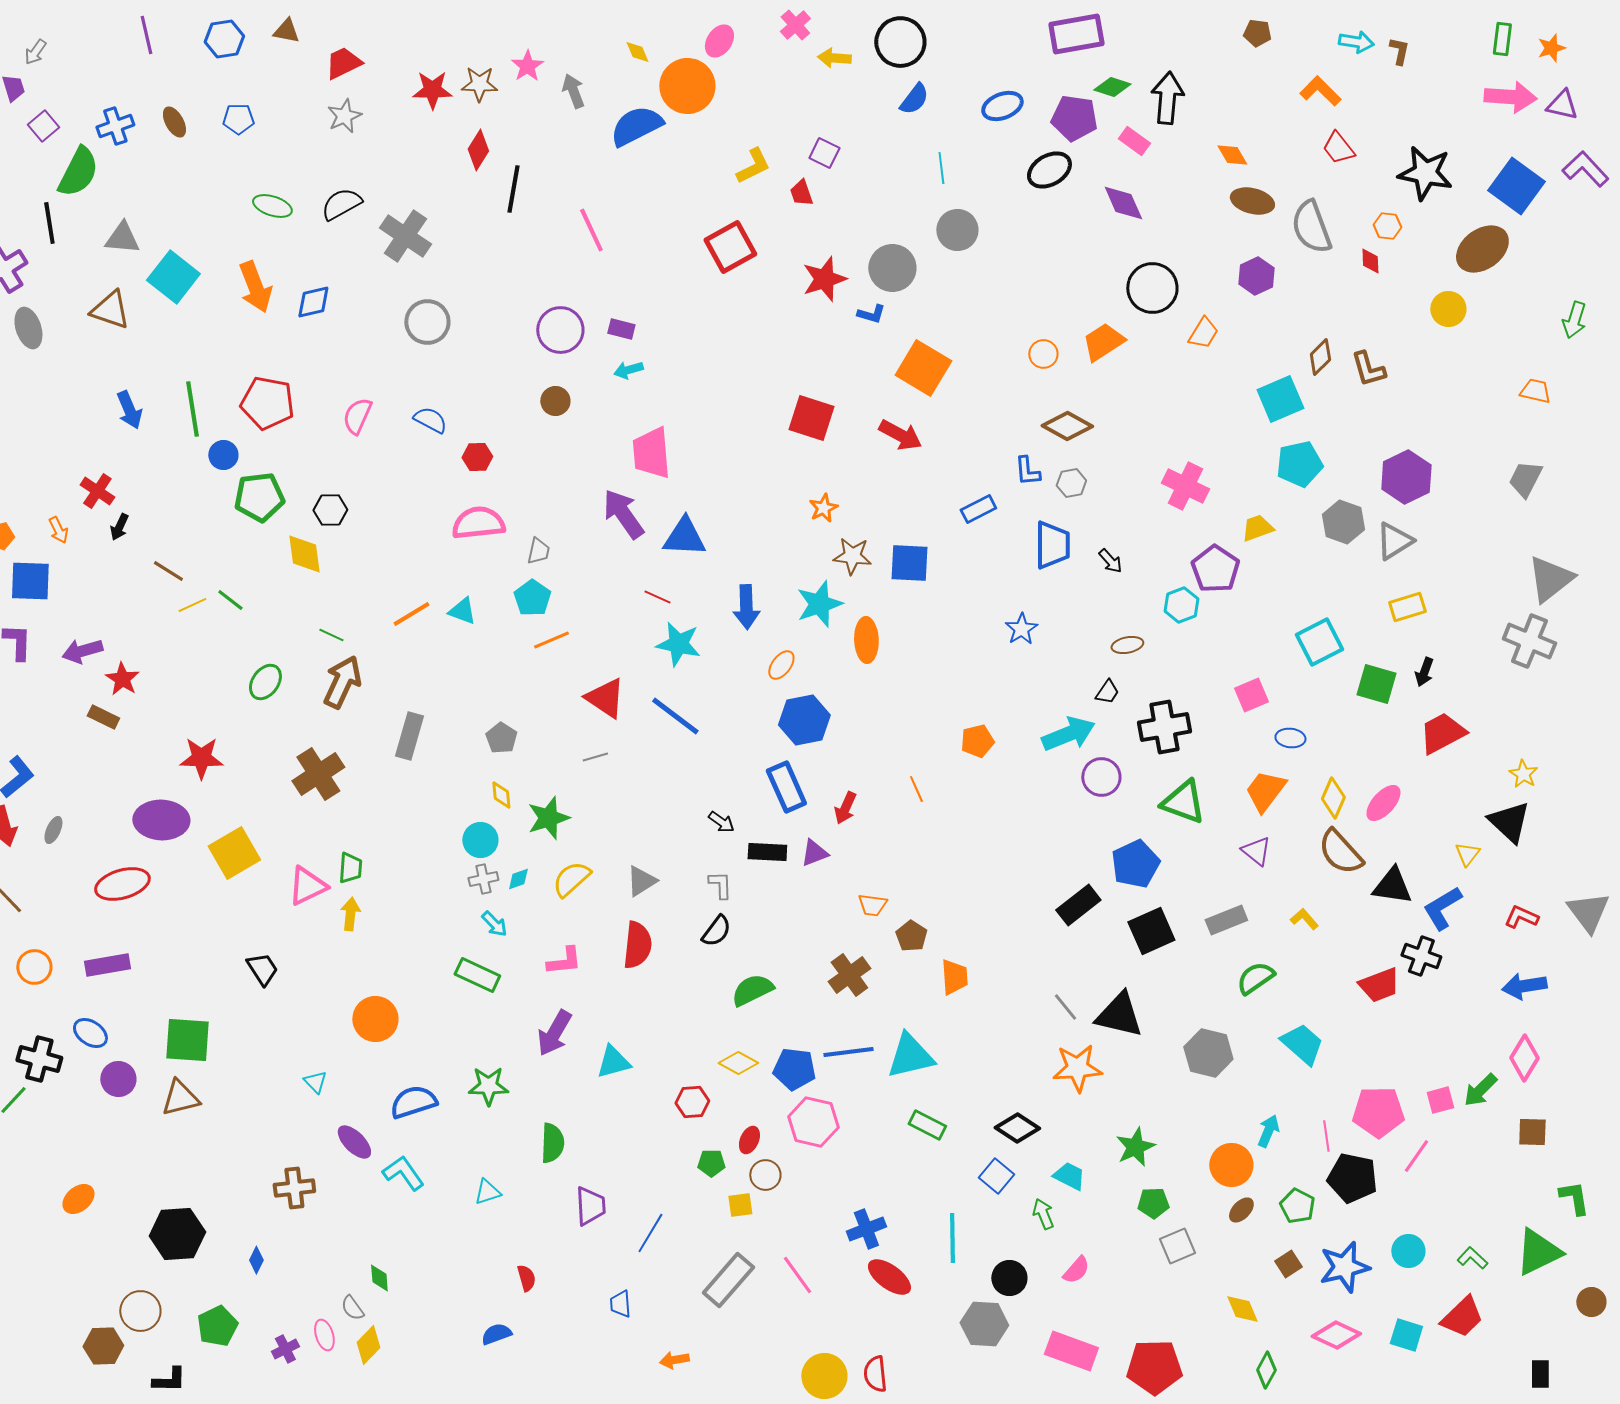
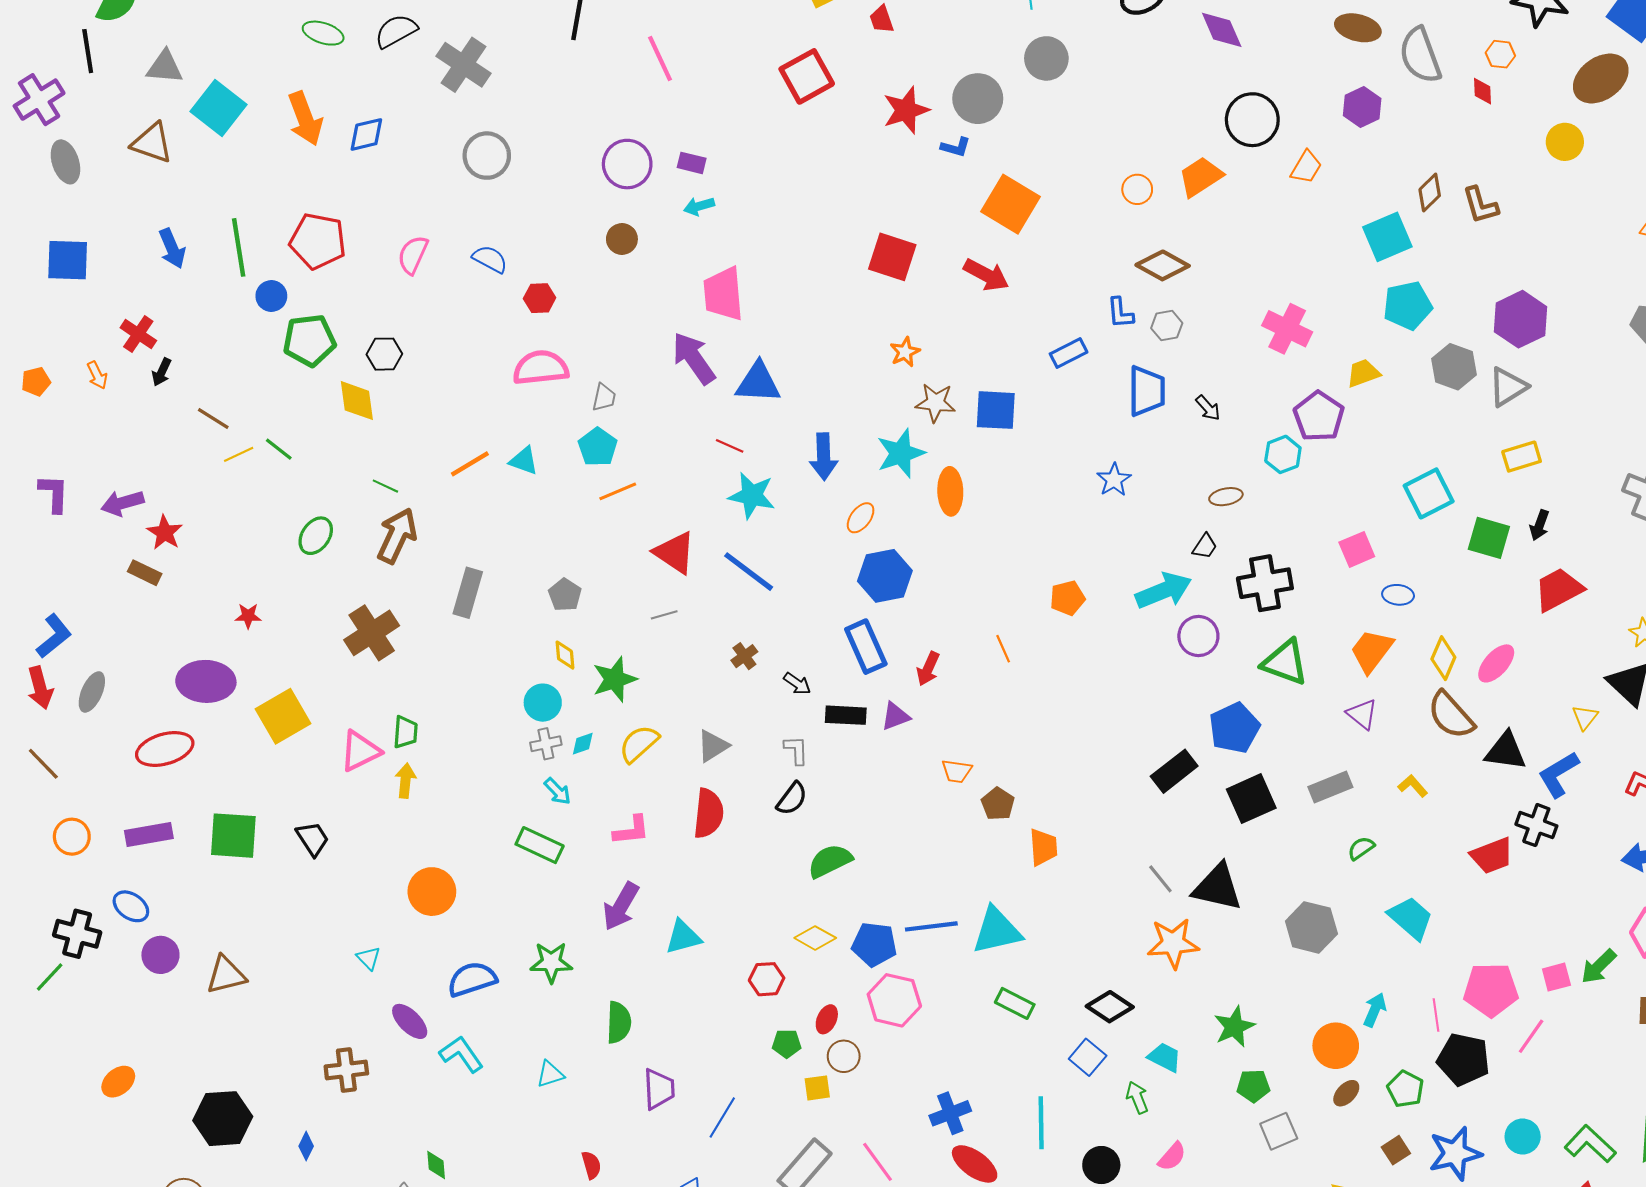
blue square: (30, 581) -> (68, 260), moved
red star: (201, 758) -> (248, 616), size x0.6
gray ellipse: (53, 830) -> (92, 692), size x1.4
brown cross: (849, 975) -> (744, 656), moved, size x0.6
green semicircle: (1255, 978) -> (1361, 848), size x0.7
green square: (187, 1040) -> (233, 836), moved
green L-shape: (1472, 1258) -> (1590, 1144), size x1.6

